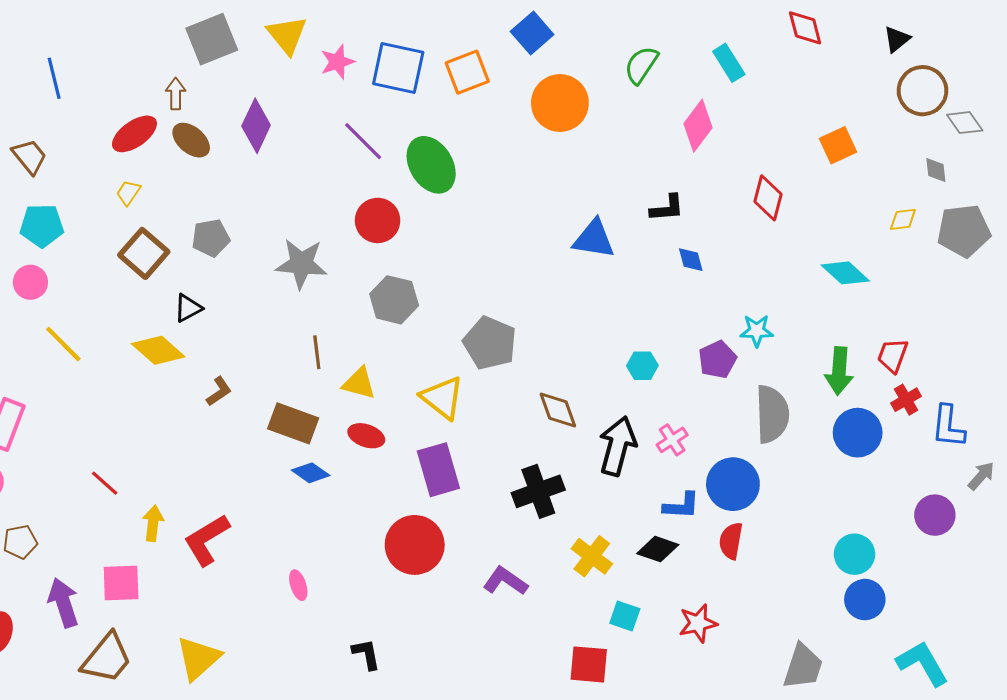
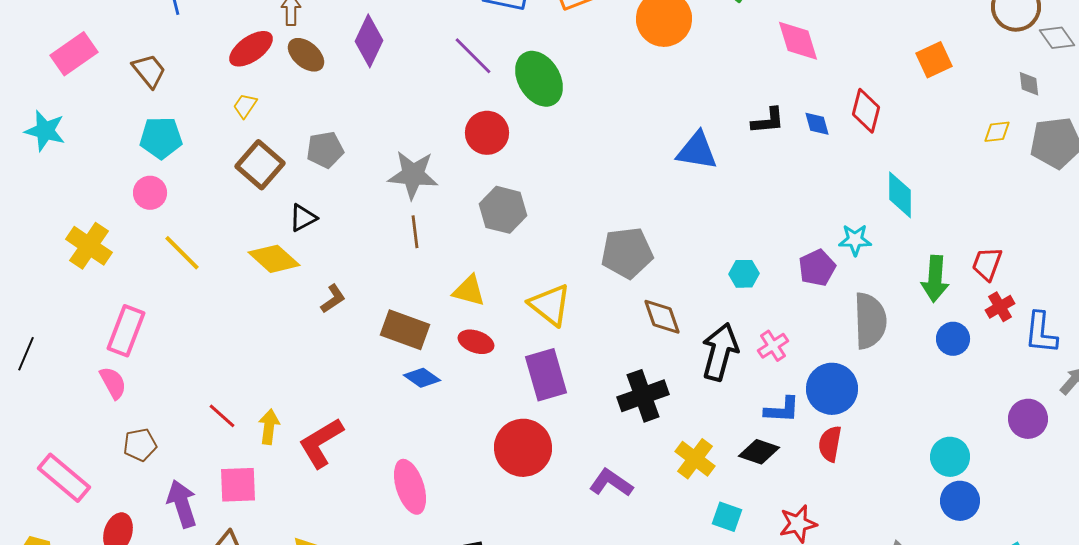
pink diamond: (698, 126) -> (798, 41), turned -54
blue diamond: (691, 260) -> (817, 124), moved
cyan diamond: (845, 273) -> (900, 195), moved, turned 48
gray pentagon: (490, 343) -> (627, 253), moved, turned -30
brown line: (317, 352) -> (415, 232), moved
blue circle: (858, 433) -> (953, 339), size x0.7
red line: (105, 483) -> (222, 416), moved
pink ellipse: (298, 585) -> (410, 487), size x1.8

